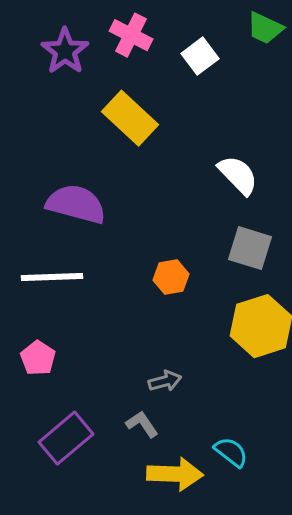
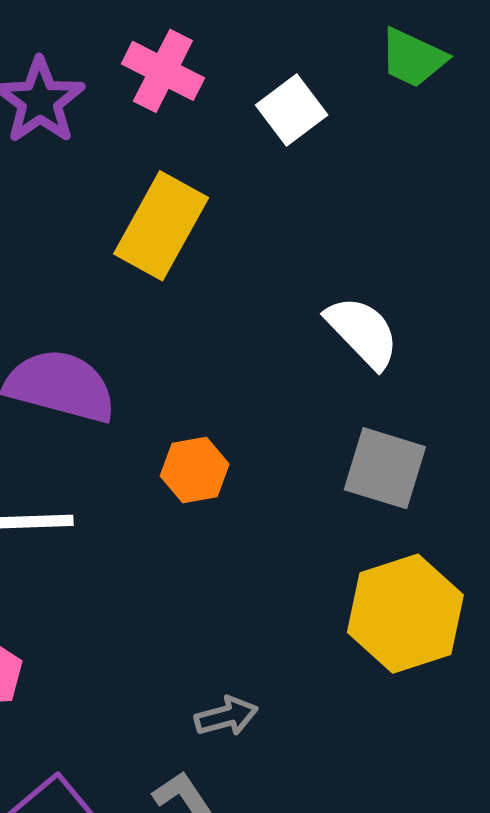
yellow rectangle: (130, 118) -> (161, 226), turned 76
orange hexagon: (171, 277) -> (195, 470), moved

